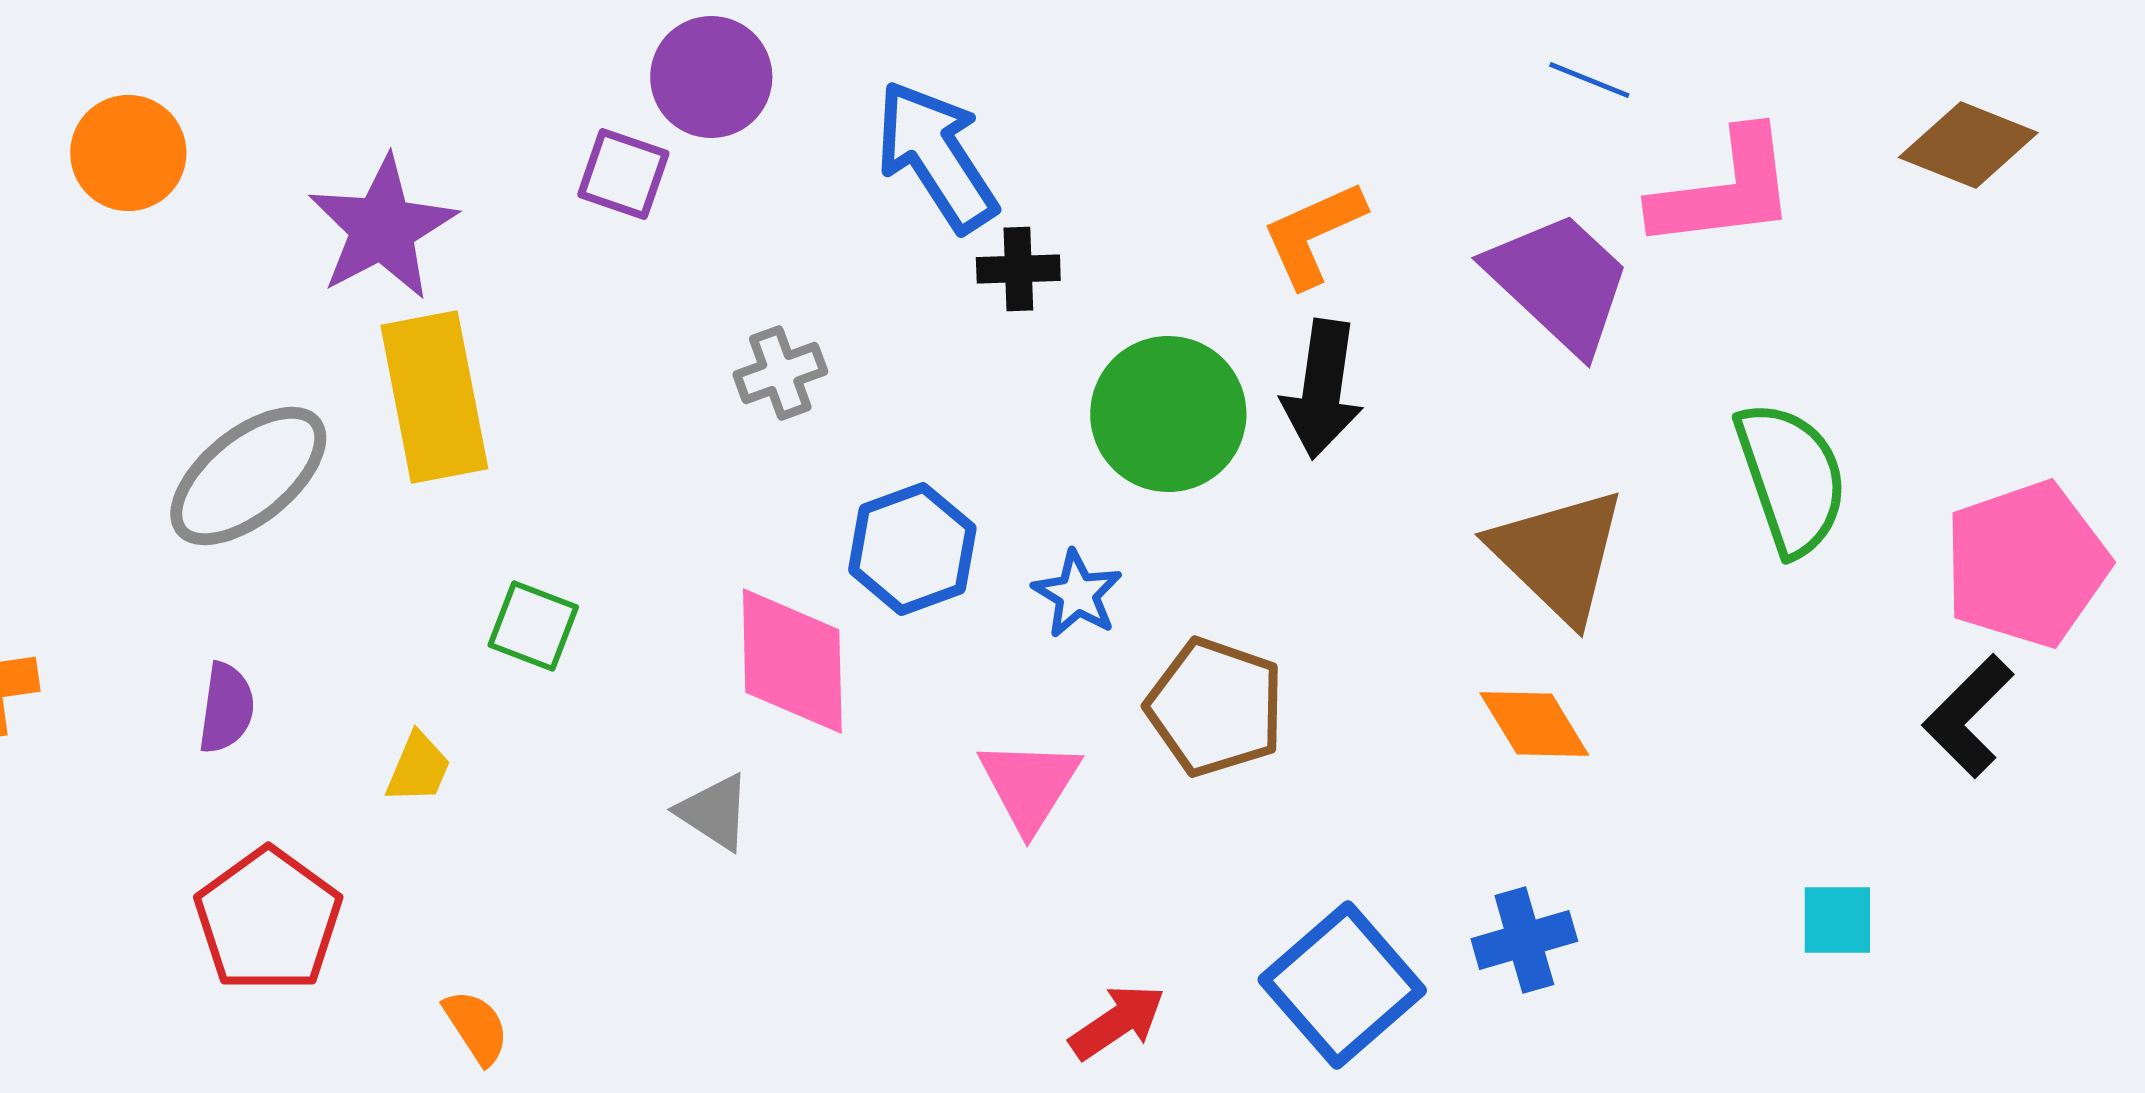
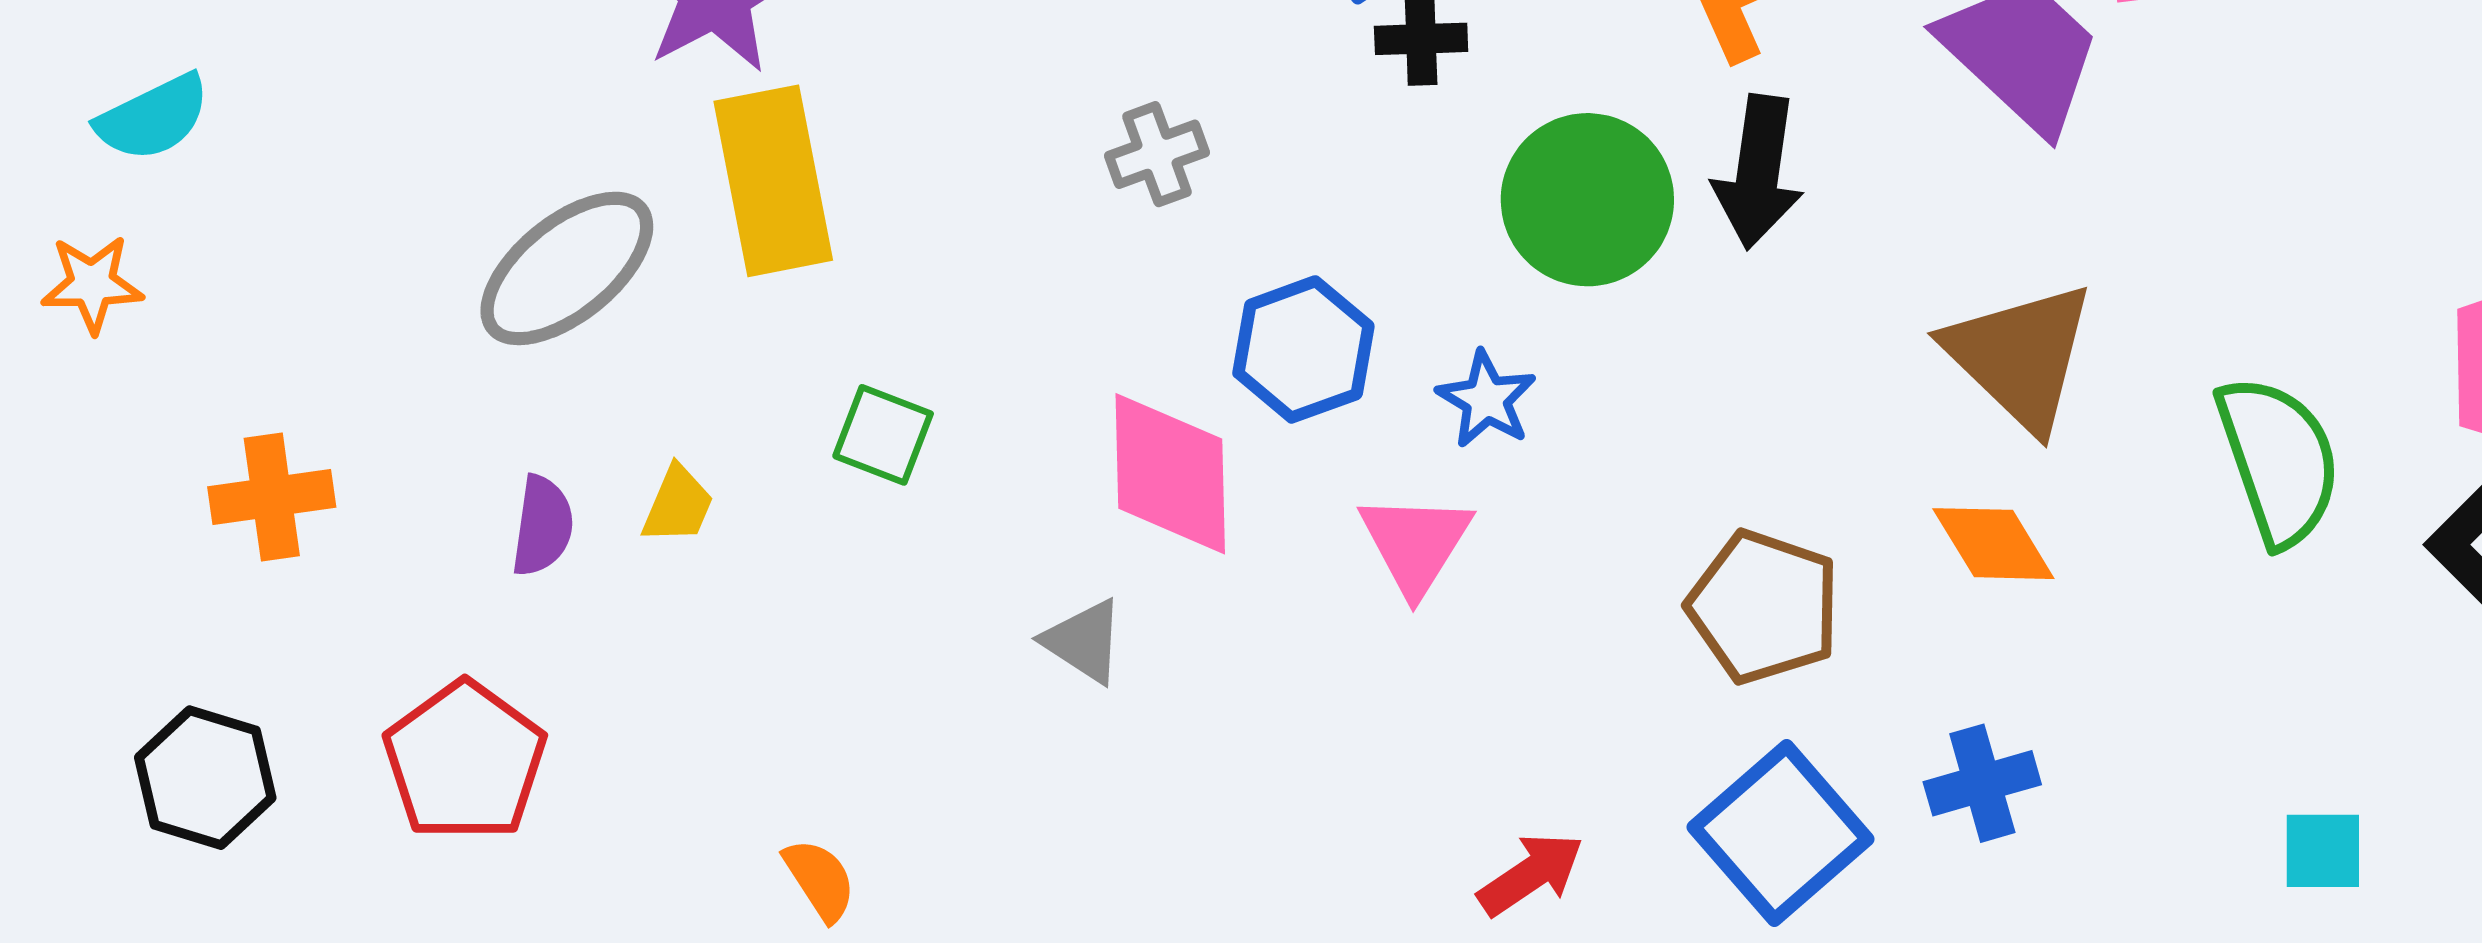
green semicircle: (1791, 478) -> (2279, 460), moved
brown pentagon: (1215, 707) -> (1764, 607), moved
yellow trapezoid: (418, 768) -> (678, 505), moved
pink triangle: (1029, 785) -> (1415, 544), moved
red pentagon: (268, 920) -> (465, 761), moved
cyan square: (1837, 920) -> (2323, 851), moved

